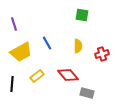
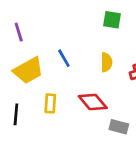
yellow rectangle: (37, 76) -> (50, 103), turned -48

